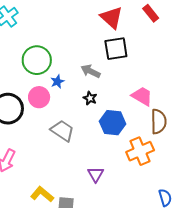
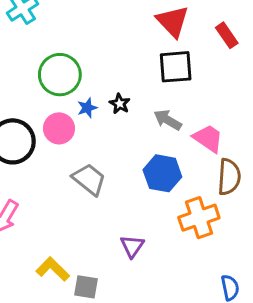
red rectangle: (151, 13) -> (227, 35), moved
gray arrow: (91, 71) -> (168, 120), moved
black star: (90, 98) -> (120, 104), moved

